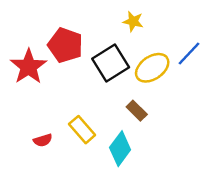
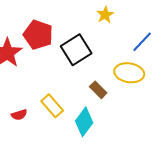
yellow star: (133, 21) -> (105, 15), moved, turned 30
yellow ellipse: (152, 68) -> (129, 73), moved, turned 44

